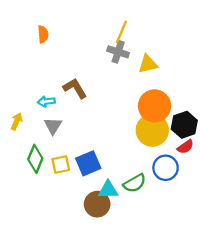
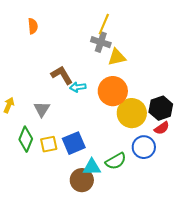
yellow triangle: (148, 64) -> (117, 57), moved
cyan arrow: (46, 102) -> (78, 87), moved
orange circle: (155, 106) -> (113, 91), moved

